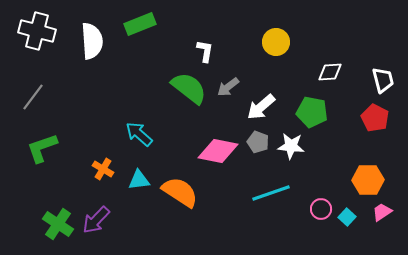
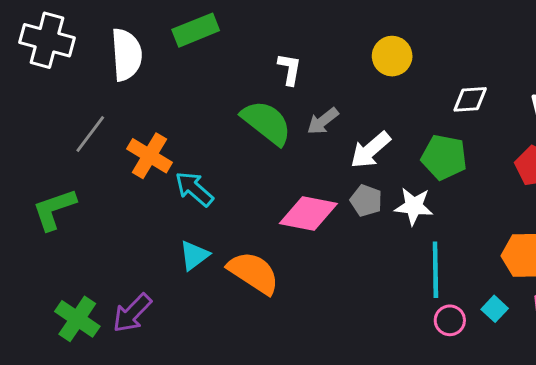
gray line: (33, 97) -> (90, 134), moved
orange cross: (103, 169) -> (150, 156), moved, size x1.4
cyan triangle: (139, 180) -> (194, 255), turned -30
cyan line: (271, 193) -> (435, 270), moved, turned -72
pink circle: (321, 209) -> (450, 320), moved

